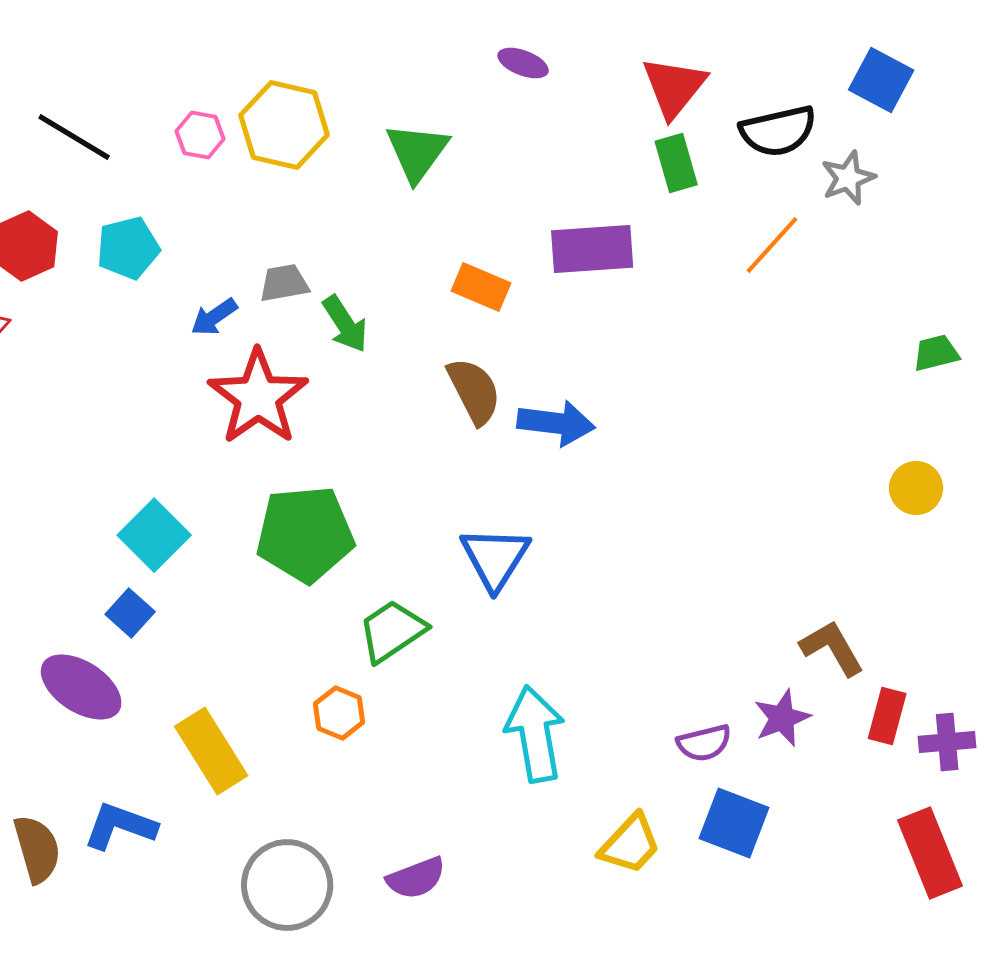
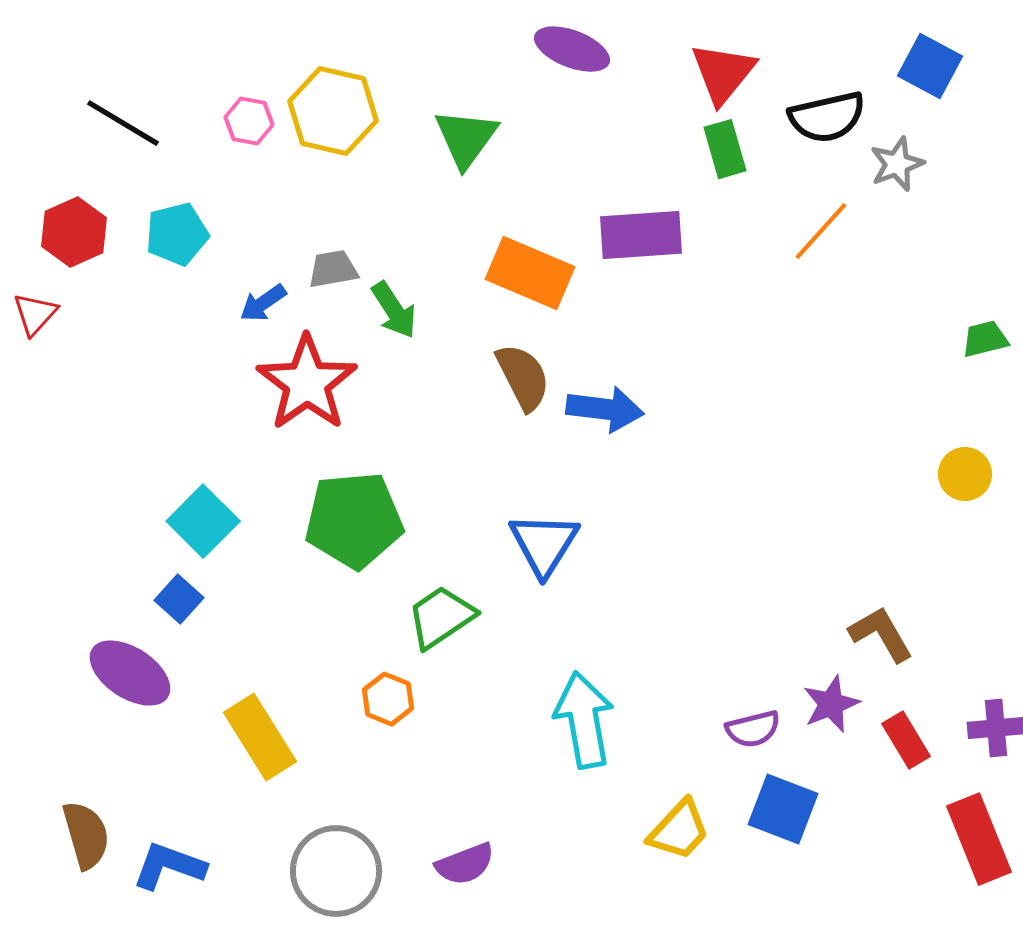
purple ellipse: (523, 63) -> (572, 49), size x1.5
orange rectangle: (481, 287) -> (530, 273), size x1.5
red rectangle: (887, 716) -> (906, 740), moved, turned -46
blue L-shape: (120, 826) -> (169, 866), moved

